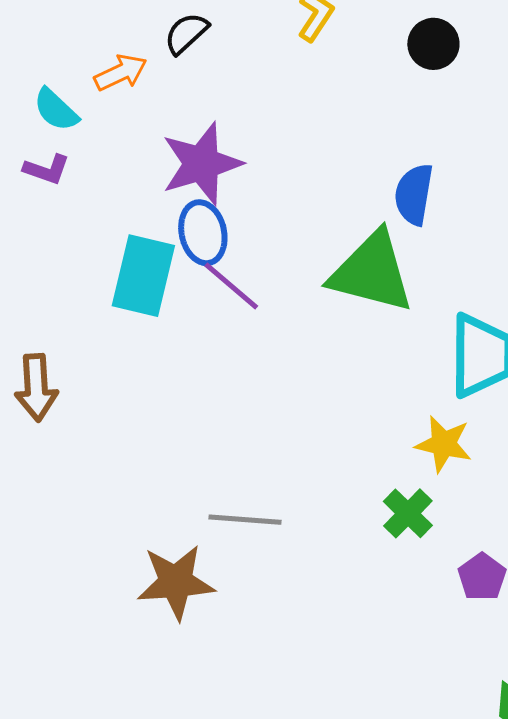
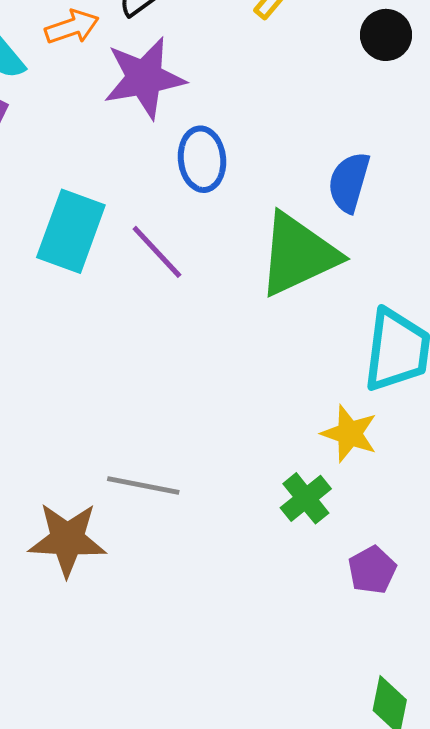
purple star: (202, 164) -> (144, 78), moved
blue ellipse: (203, 233) -> (202, 159), moved
green triangle: (372, 272) -> (298, 255), turned -46

